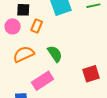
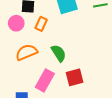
red square: (91, 74) -> (75, 77), moved
pink rectangle: (43, 81) -> (45, 80), turned -30

